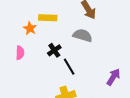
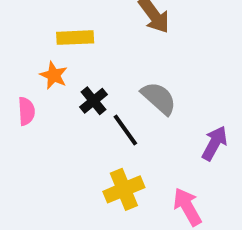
orange star: (30, 28) -> (54, 75), moved
gray semicircle: (83, 35) -> (159, 98), moved, turned 30

